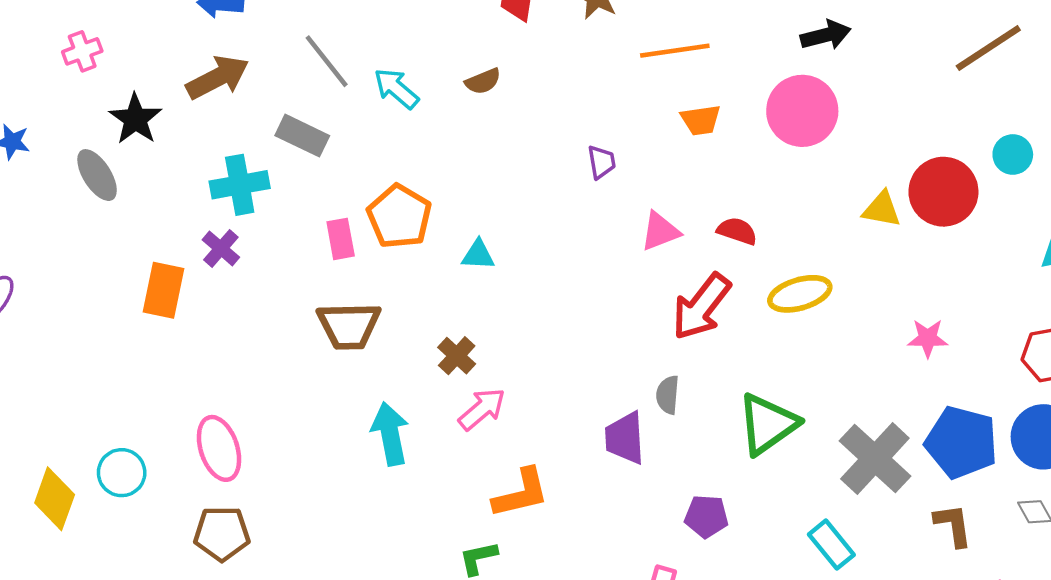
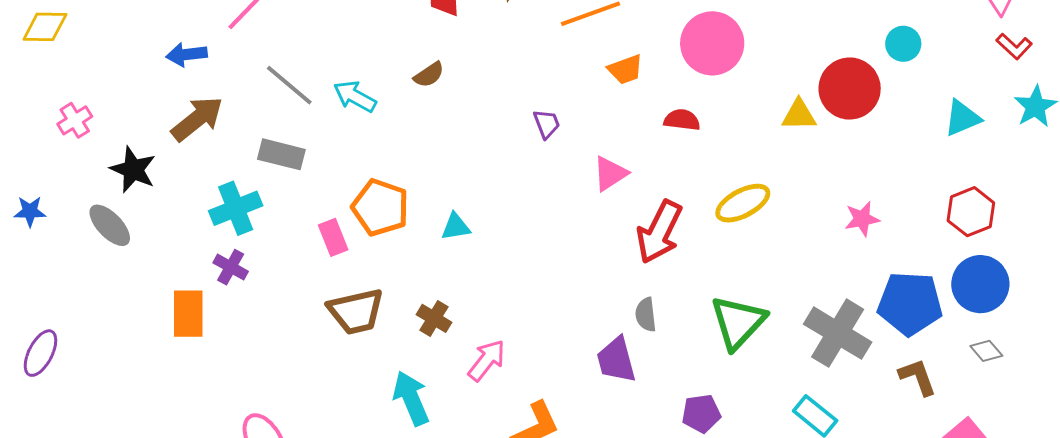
red semicircle: (737, 231) -> (682, 120), moved
brown cross: (457, 356) -> (434, 318), moved

